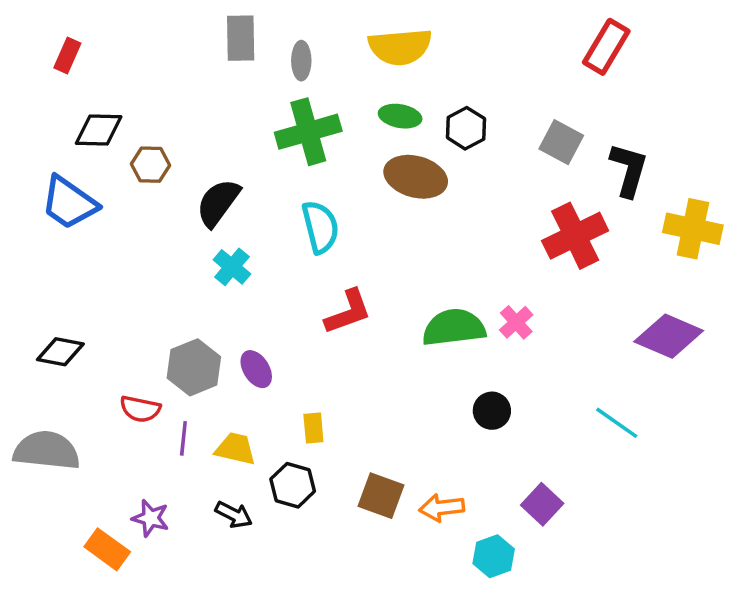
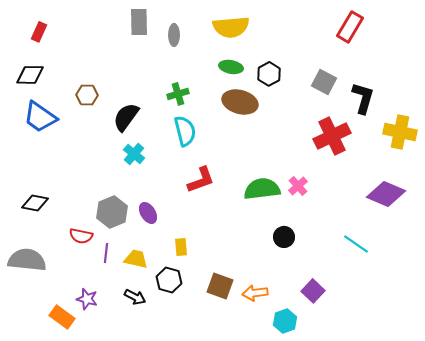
black diamond: (99, 130) -> (30, 75), moved
green cross: (308, 132) -> (178, 94), moved, size x0.6

